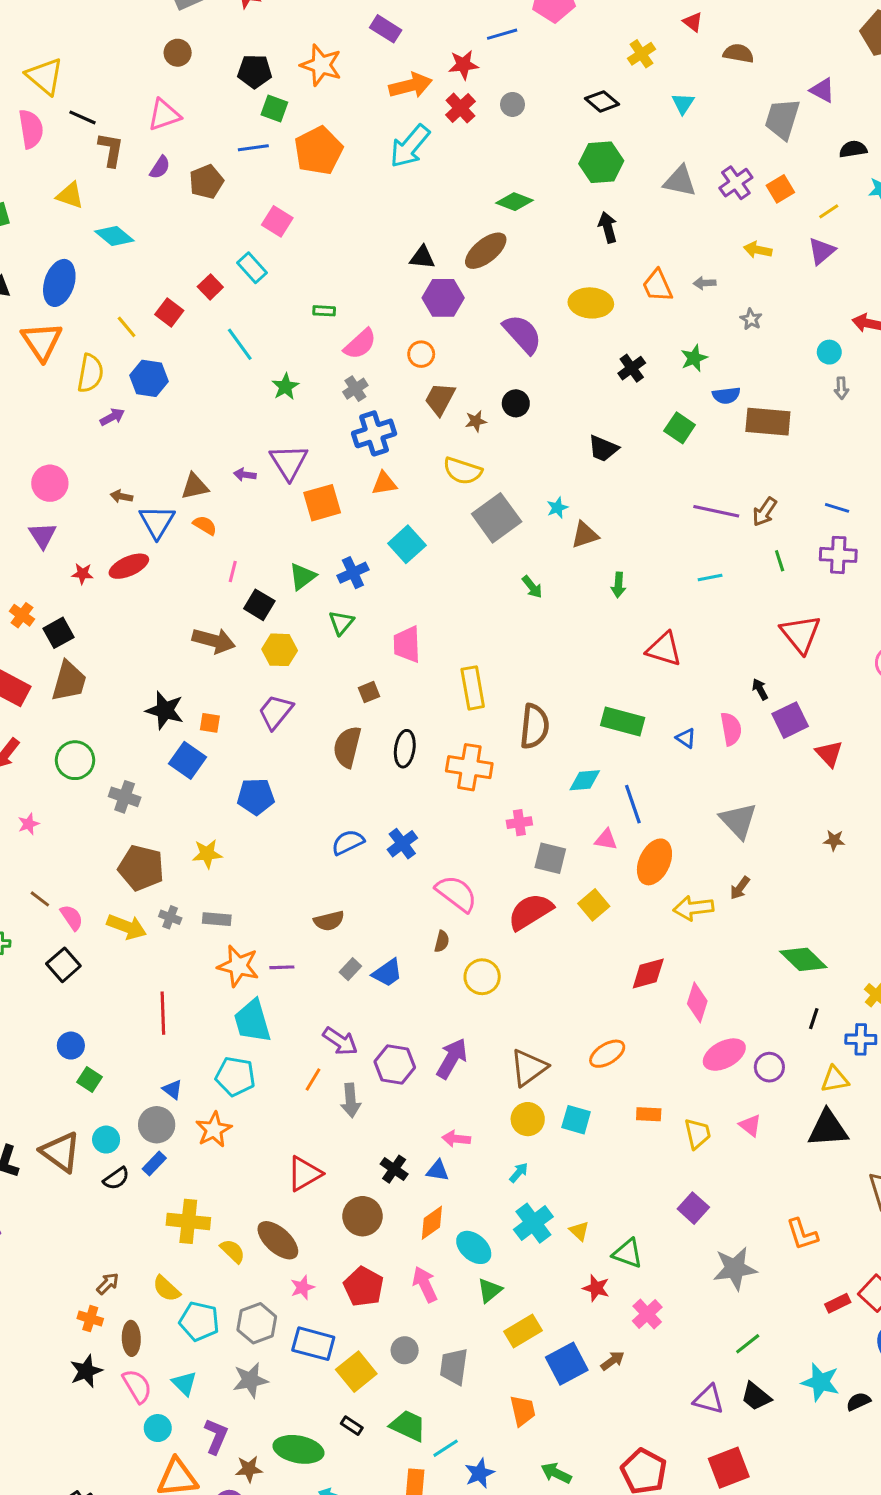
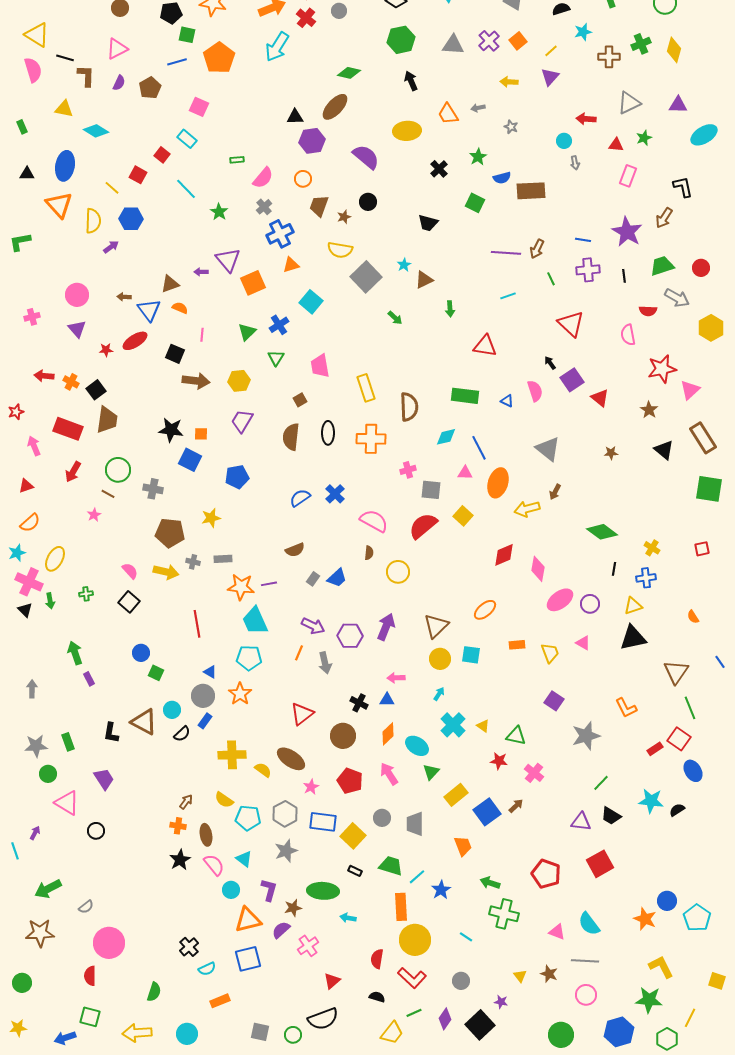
black square: (259, 605) -> (175, 354), moved
brown line: (40, 899) -> (108, 494), moved

